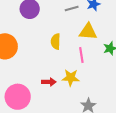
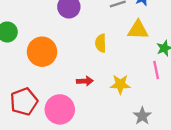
pink line: (81, 55) -> (156, 70), moved
red arrow: (49, 82) -> (85, 81), moved

